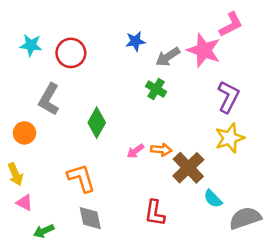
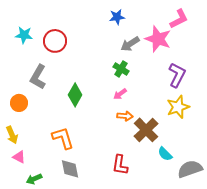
blue star: (135, 41) -> (117, 17), moved
pink arrow: (135, 151) -> (120, 94), moved

